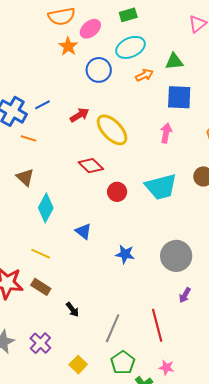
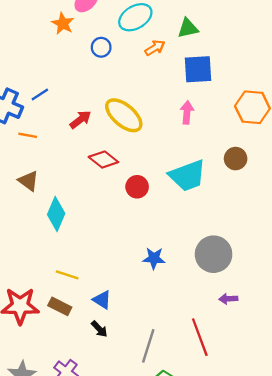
blue circle: (99, 70) -> (101, 47), size x0.7
red arrow: (79, 115) -> (80, 120), moved
blue triangle: (83, 231) -> (102, 300), moved
yellow line: (41, 254) -> (67, 275), moved
purple arrow: (185, 295) -> (228, 299), turned 63

